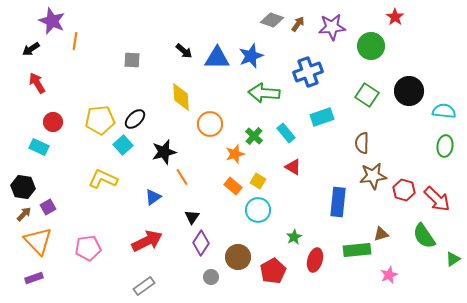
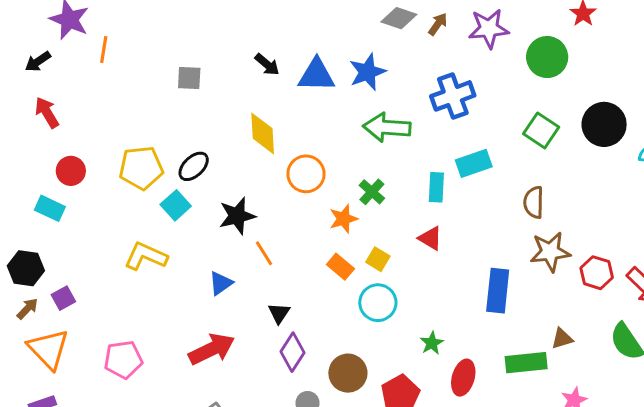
cyan rectangle: (286, 133) -> (436, 187), moved, turned 42

